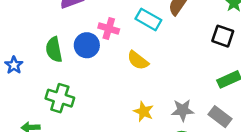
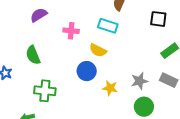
cyan rectangle: (148, 19) -> (108, 26), moved
blue circle: (87, 45) -> (87, 71), moved

